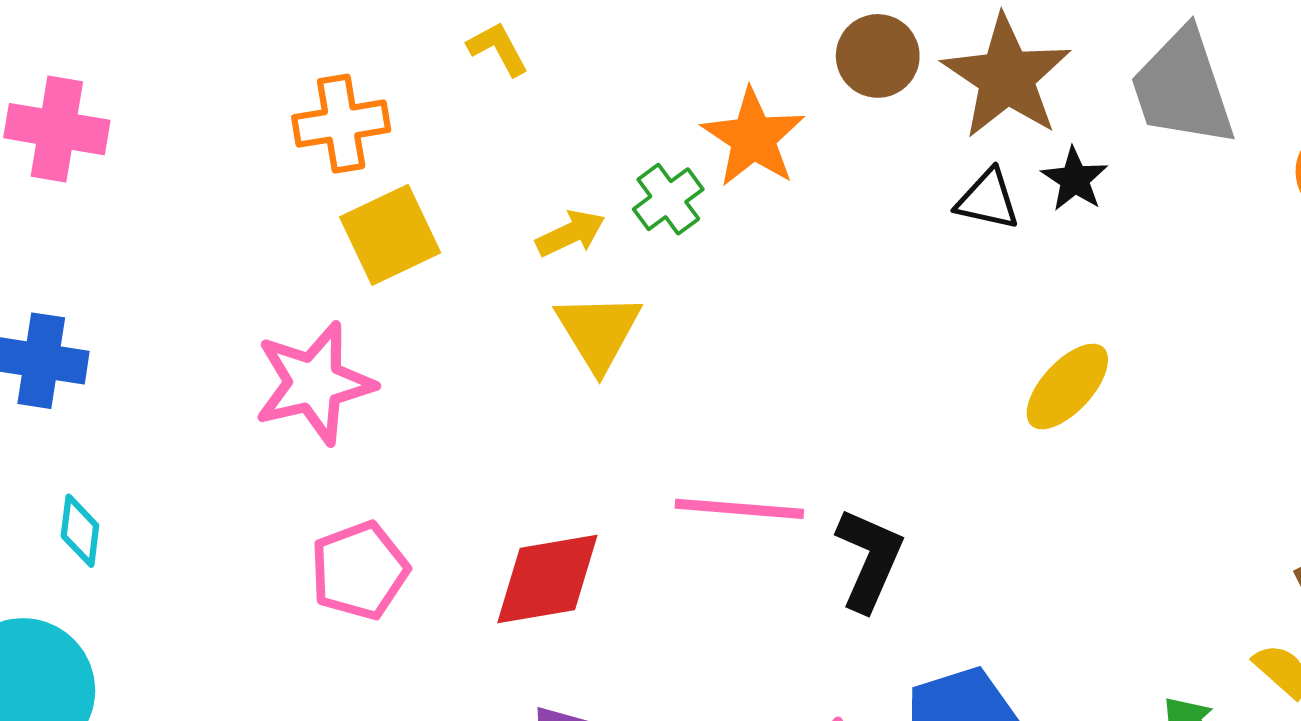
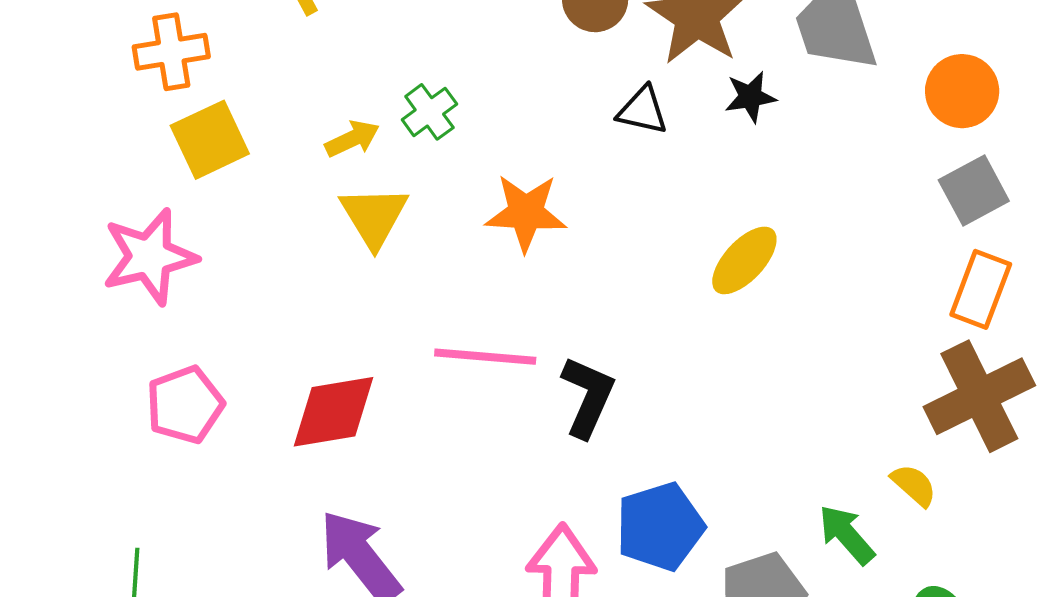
orange star: (753, 138) -> (526, 213), moved, turned -30
black star: (1075, 179) -> (750, 97), turned 30
black triangle: (988, 200) -> (643, 110), moved

